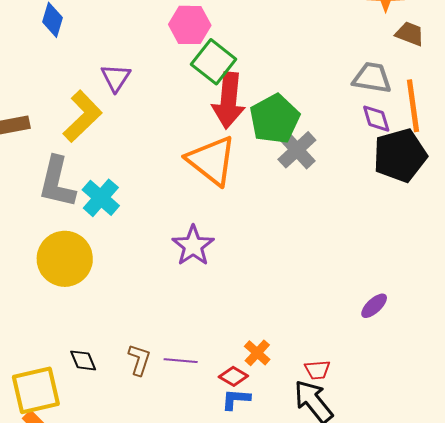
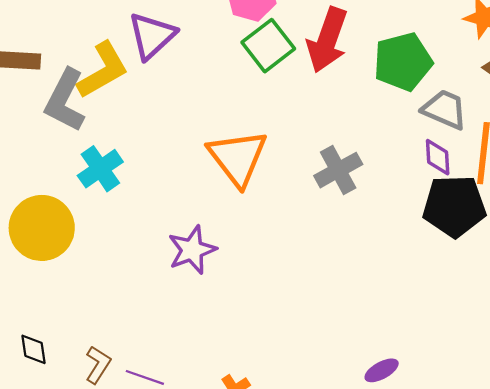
purple triangle: (116, 78) -> (152, 36), size x1.4
red arrow: (229, 100) -> (327, 40), moved
green pentagon: (275, 119) -> (403, 62), moved
gray L-shape: (57, 182) -> (65, 100), moved

